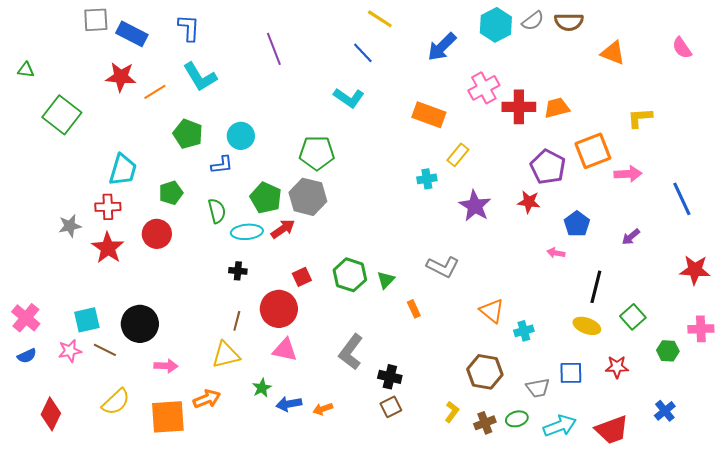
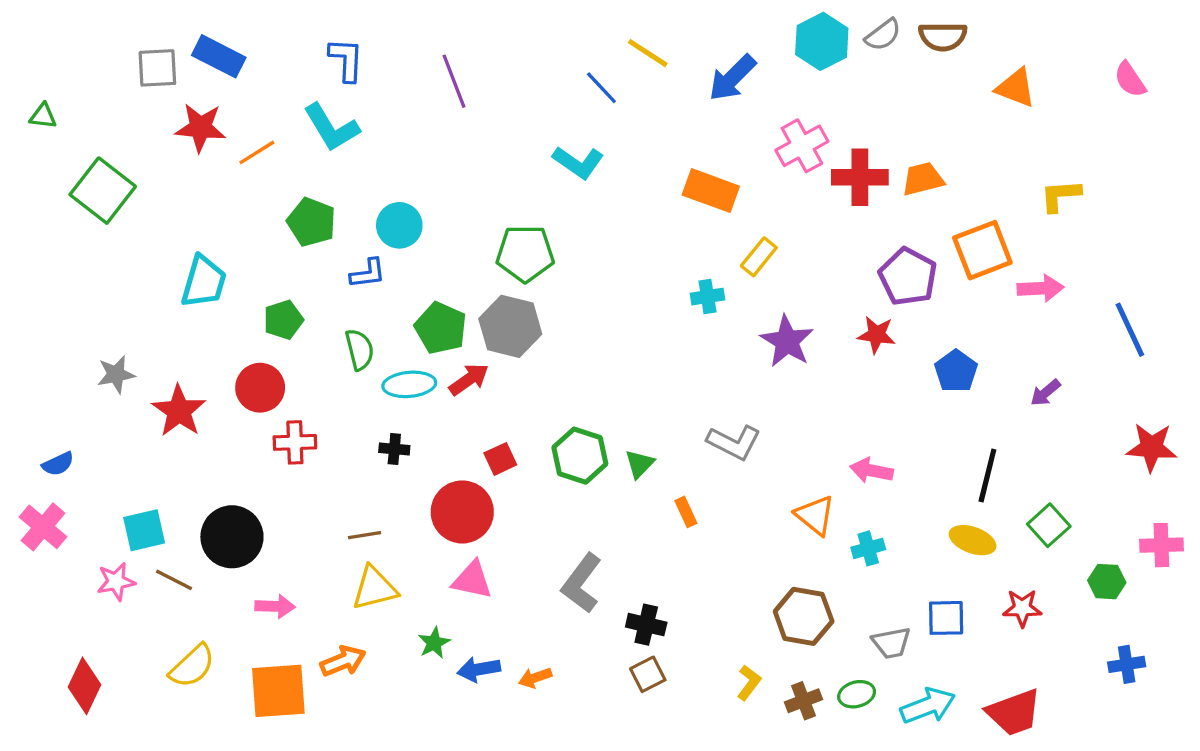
yellow line: (380, 19) -> (648, 53), moved
gray square: (96, 20) -> (157, 68), moved
blue L-shape: (189, 28) -> (346, 60), moved
red cross: (108, 207) -> (295, 442), moved
pink arrow: (556, 253) -> (871, 471), moved, size x1.4
brown line: (237, 321) -> (365, 535), moved, turned 66
blue semicircle: (27, 356) -> (58, 464), moved
blue cross: (665, 411) -> (1127, 664), moved, turned 30

